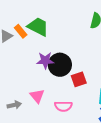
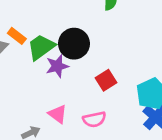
green trapezoid: (38, 27) -> (41, 47), moved, turned -50
black circle: (60, 65) -> (74, 44), moved

